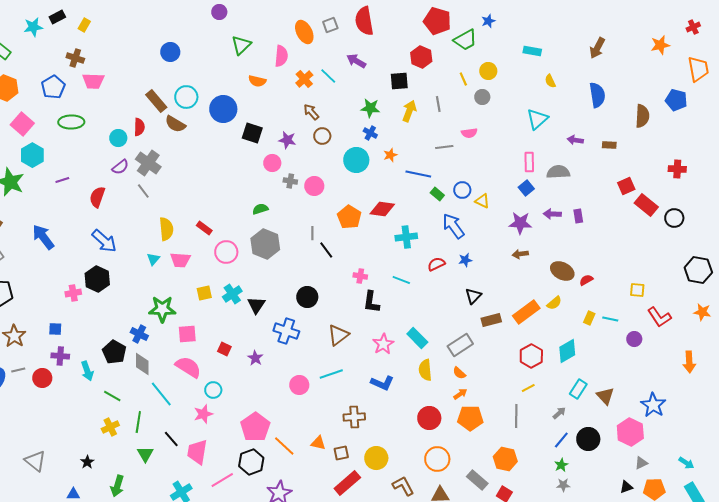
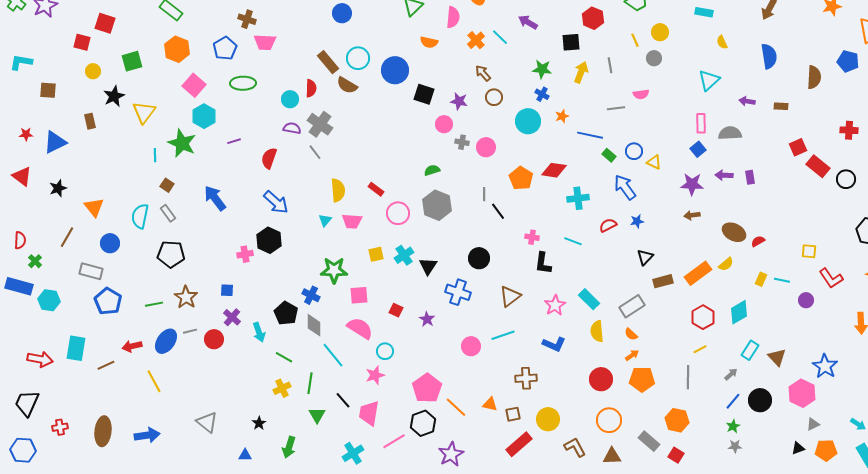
purple semicircle: (120, 167) -> (292, 128), turned -132
purple cross: (60, 356) -> (232, 317), turned 36

